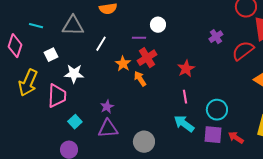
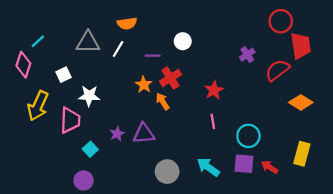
cyan line: (36, 26) -> (38, 41), moved, turned -56
purple line: (139, 38) -> (153, 56), moved
white line: (101, 44) -> (118, 49), moved
purple star: (107, 107) -> (117, 134), moved
cyan arrow: (184, 124) -> (208, 167), moved
purple triangle: (108, 129) -> (144, 134), moved

